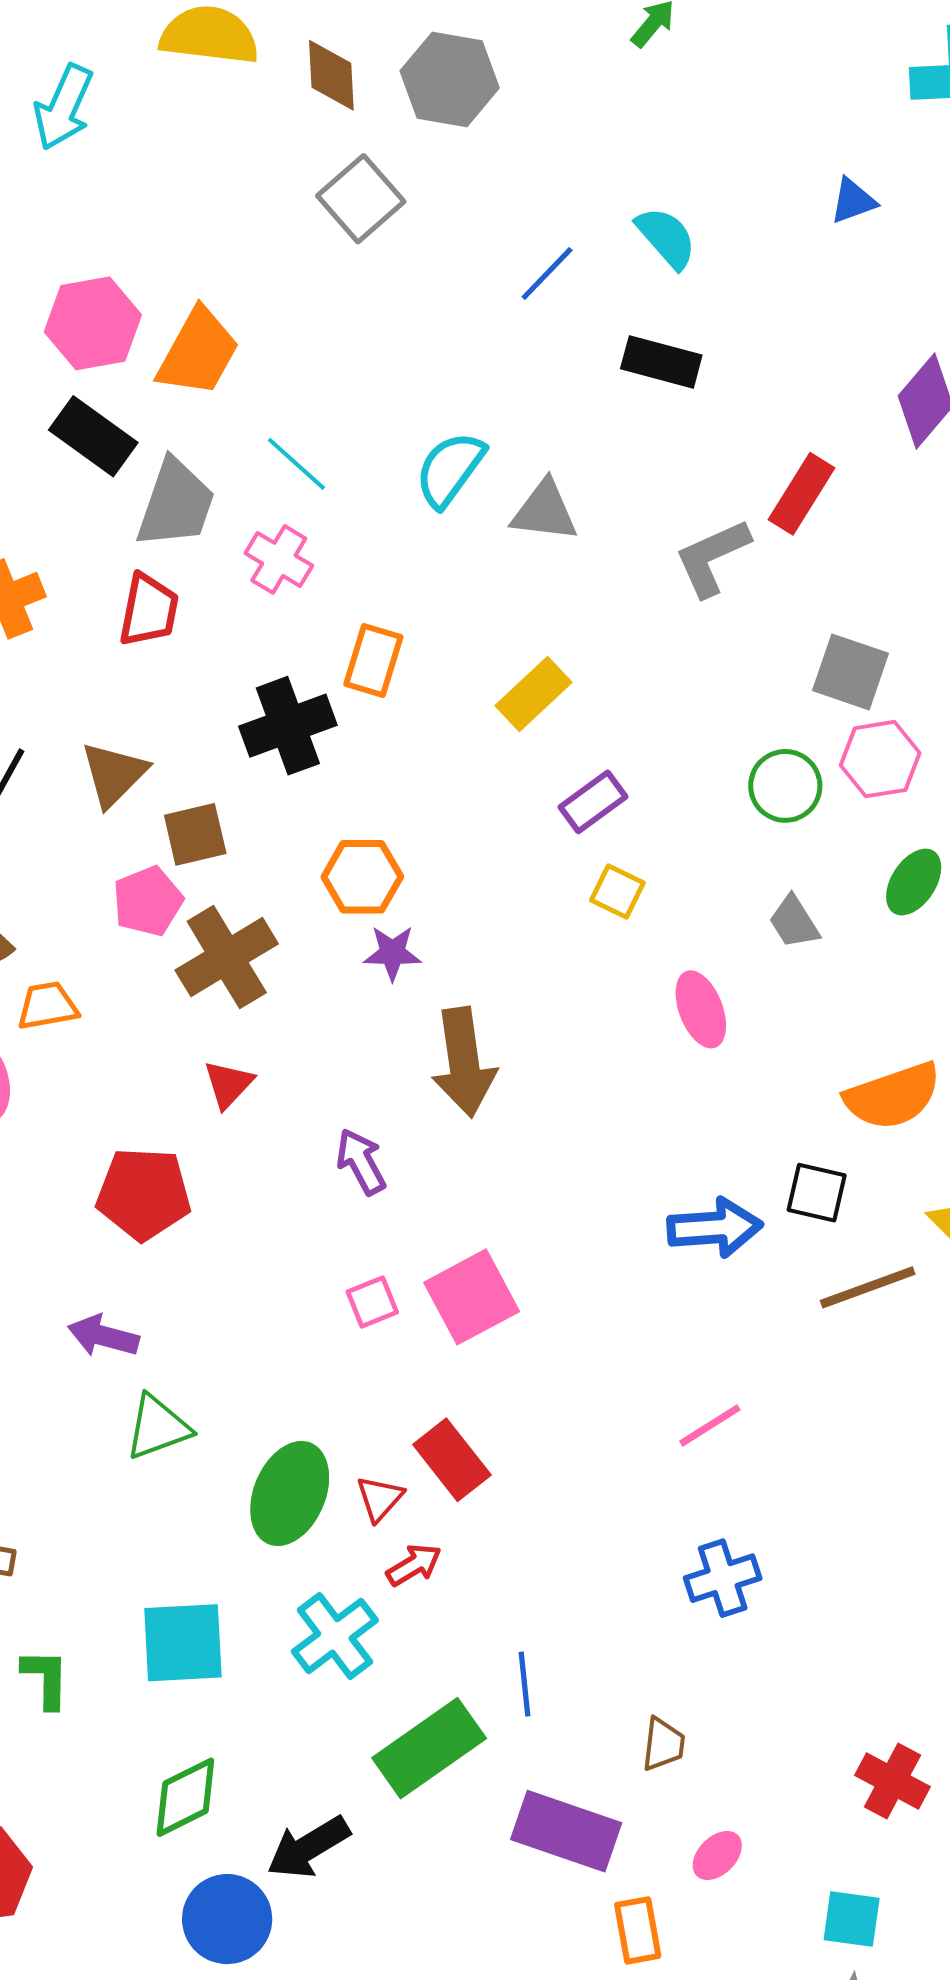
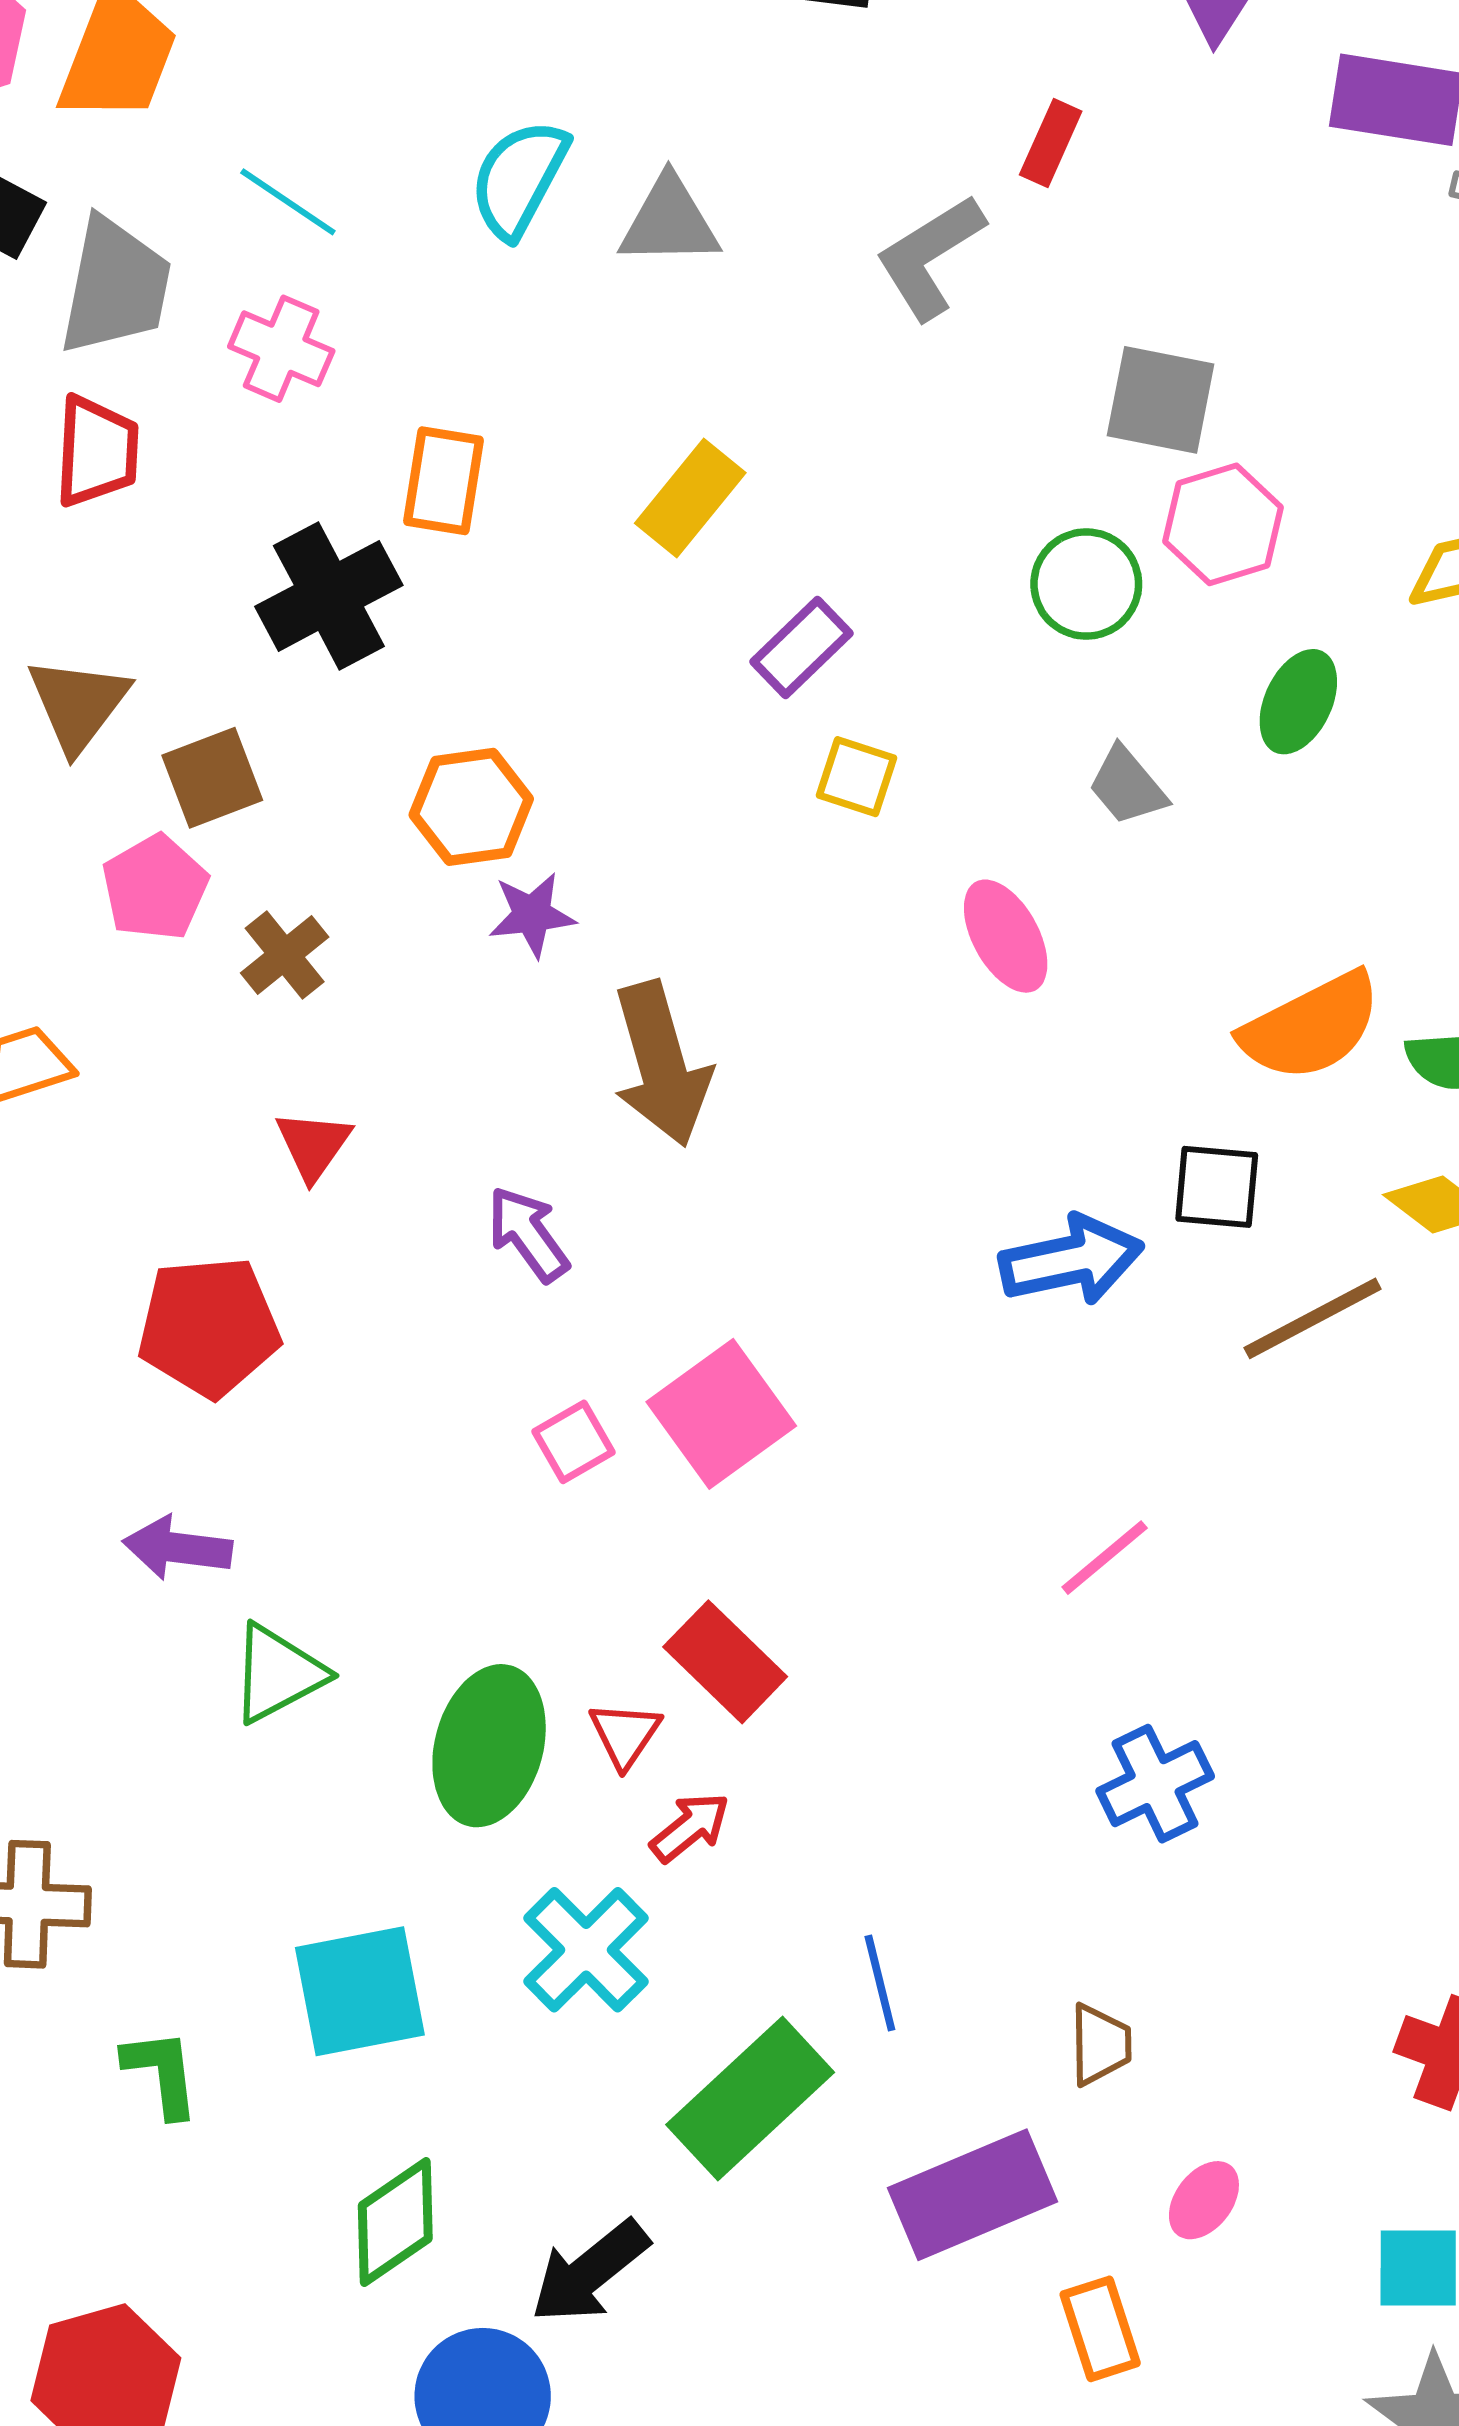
red rectangle: (801, 494) -> (1051, 143), size x0.7
brown cross: (227, 957) -> (285, 955), size x0.6
purple rectangle: (566, 1831) -> (972, 2195), turned -34

